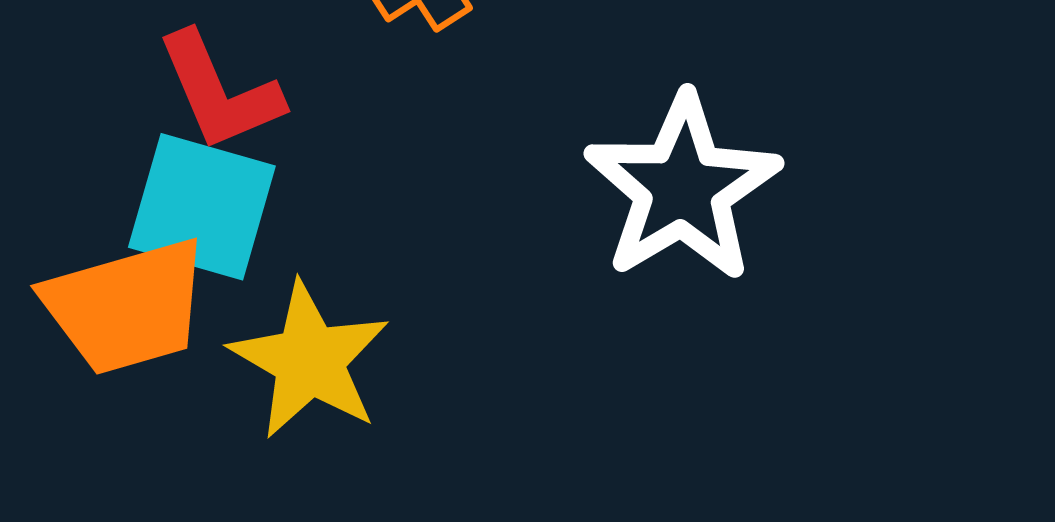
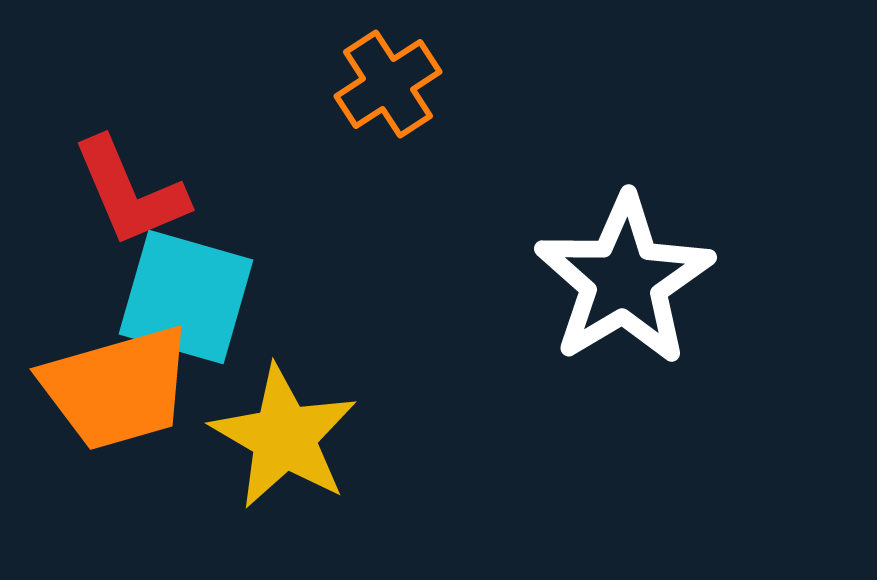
red L-shape: (219, 91) -> (130, 192), moved

